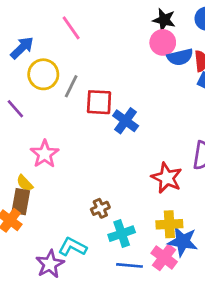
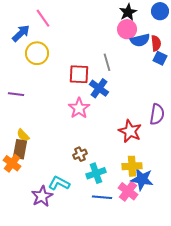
black star: (164, 20) -> (128, 12), turned 30
pink line: (71, 28) -> (43, 18), moved
gray line: (71, 86) -> (107, 62), moved, turned -42
purple line: (15, 109) -> (16, 94), moved, turned -42
pink star: (45, 154) -> (79, 108), moved

